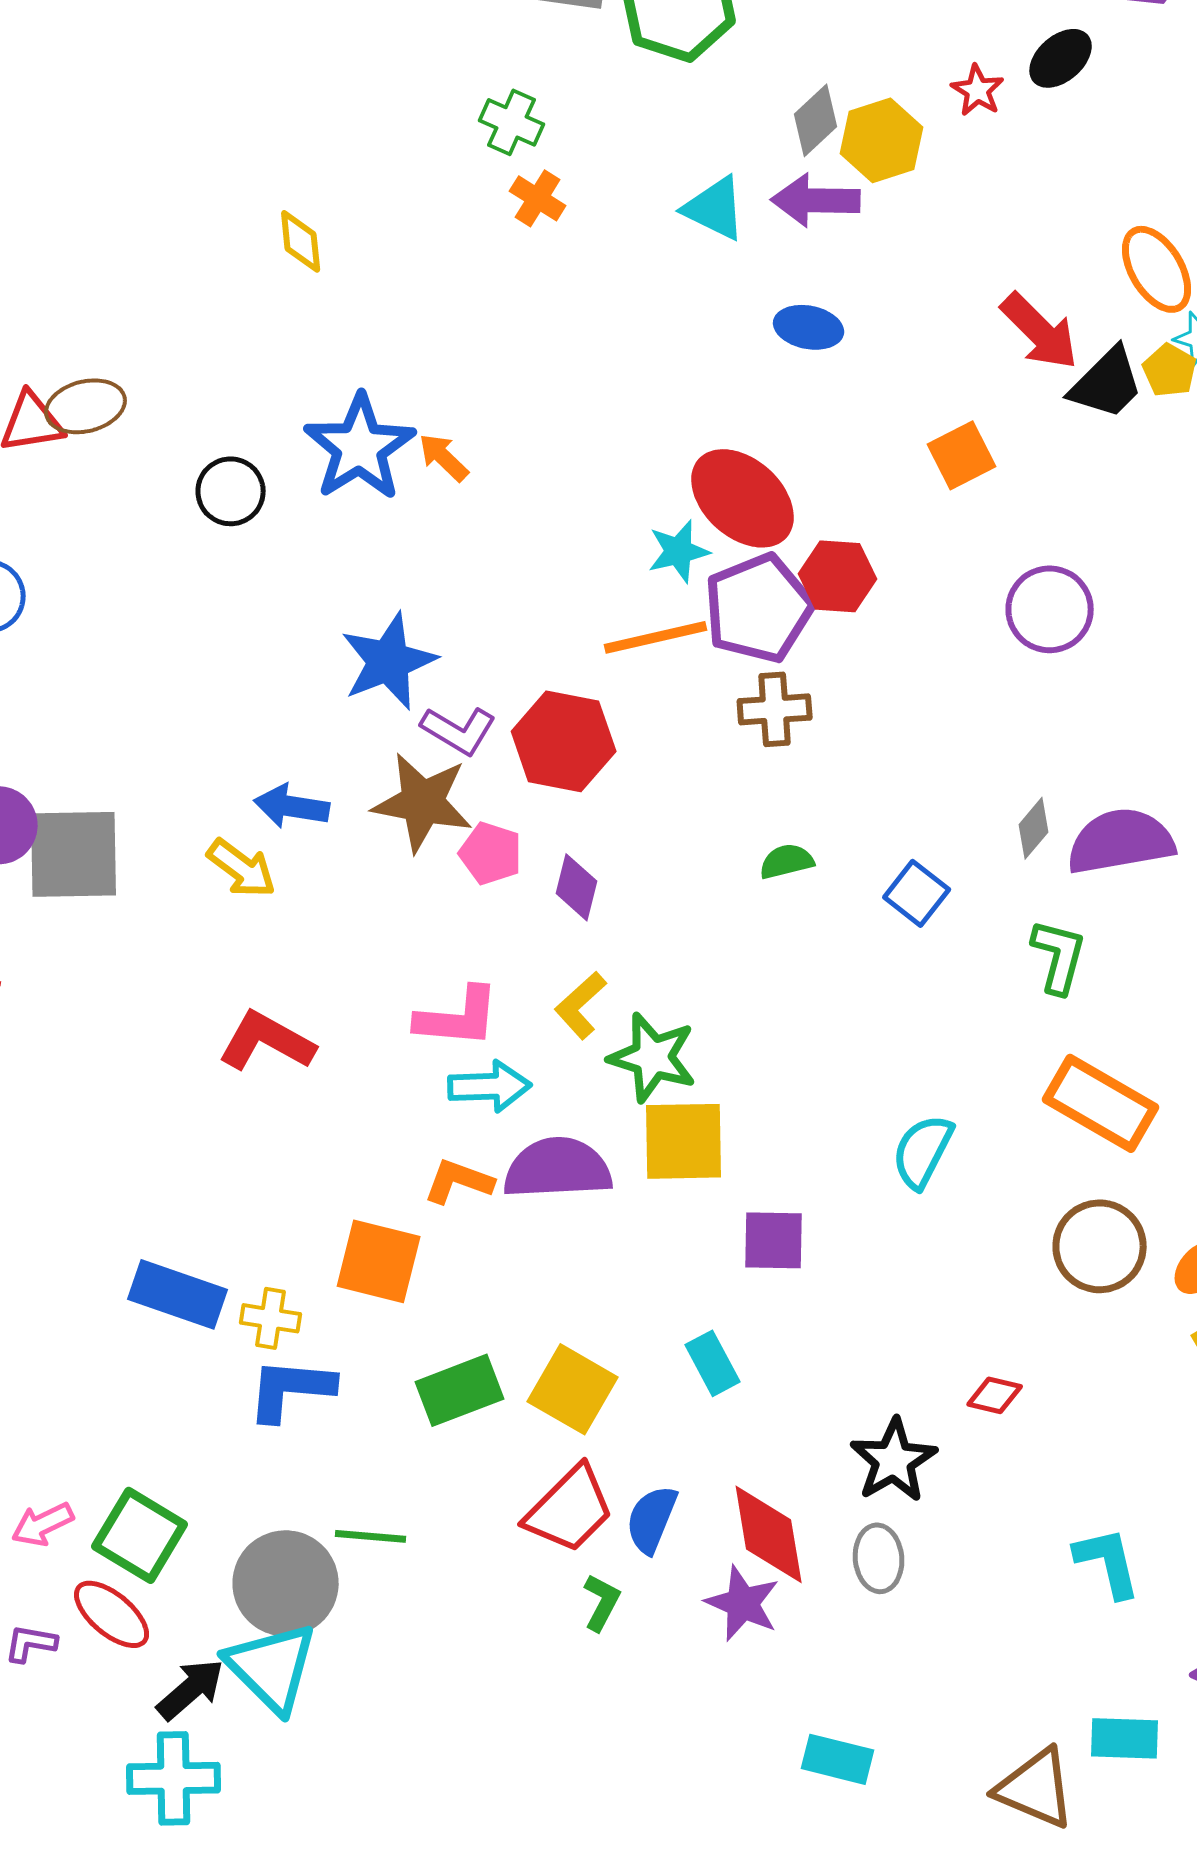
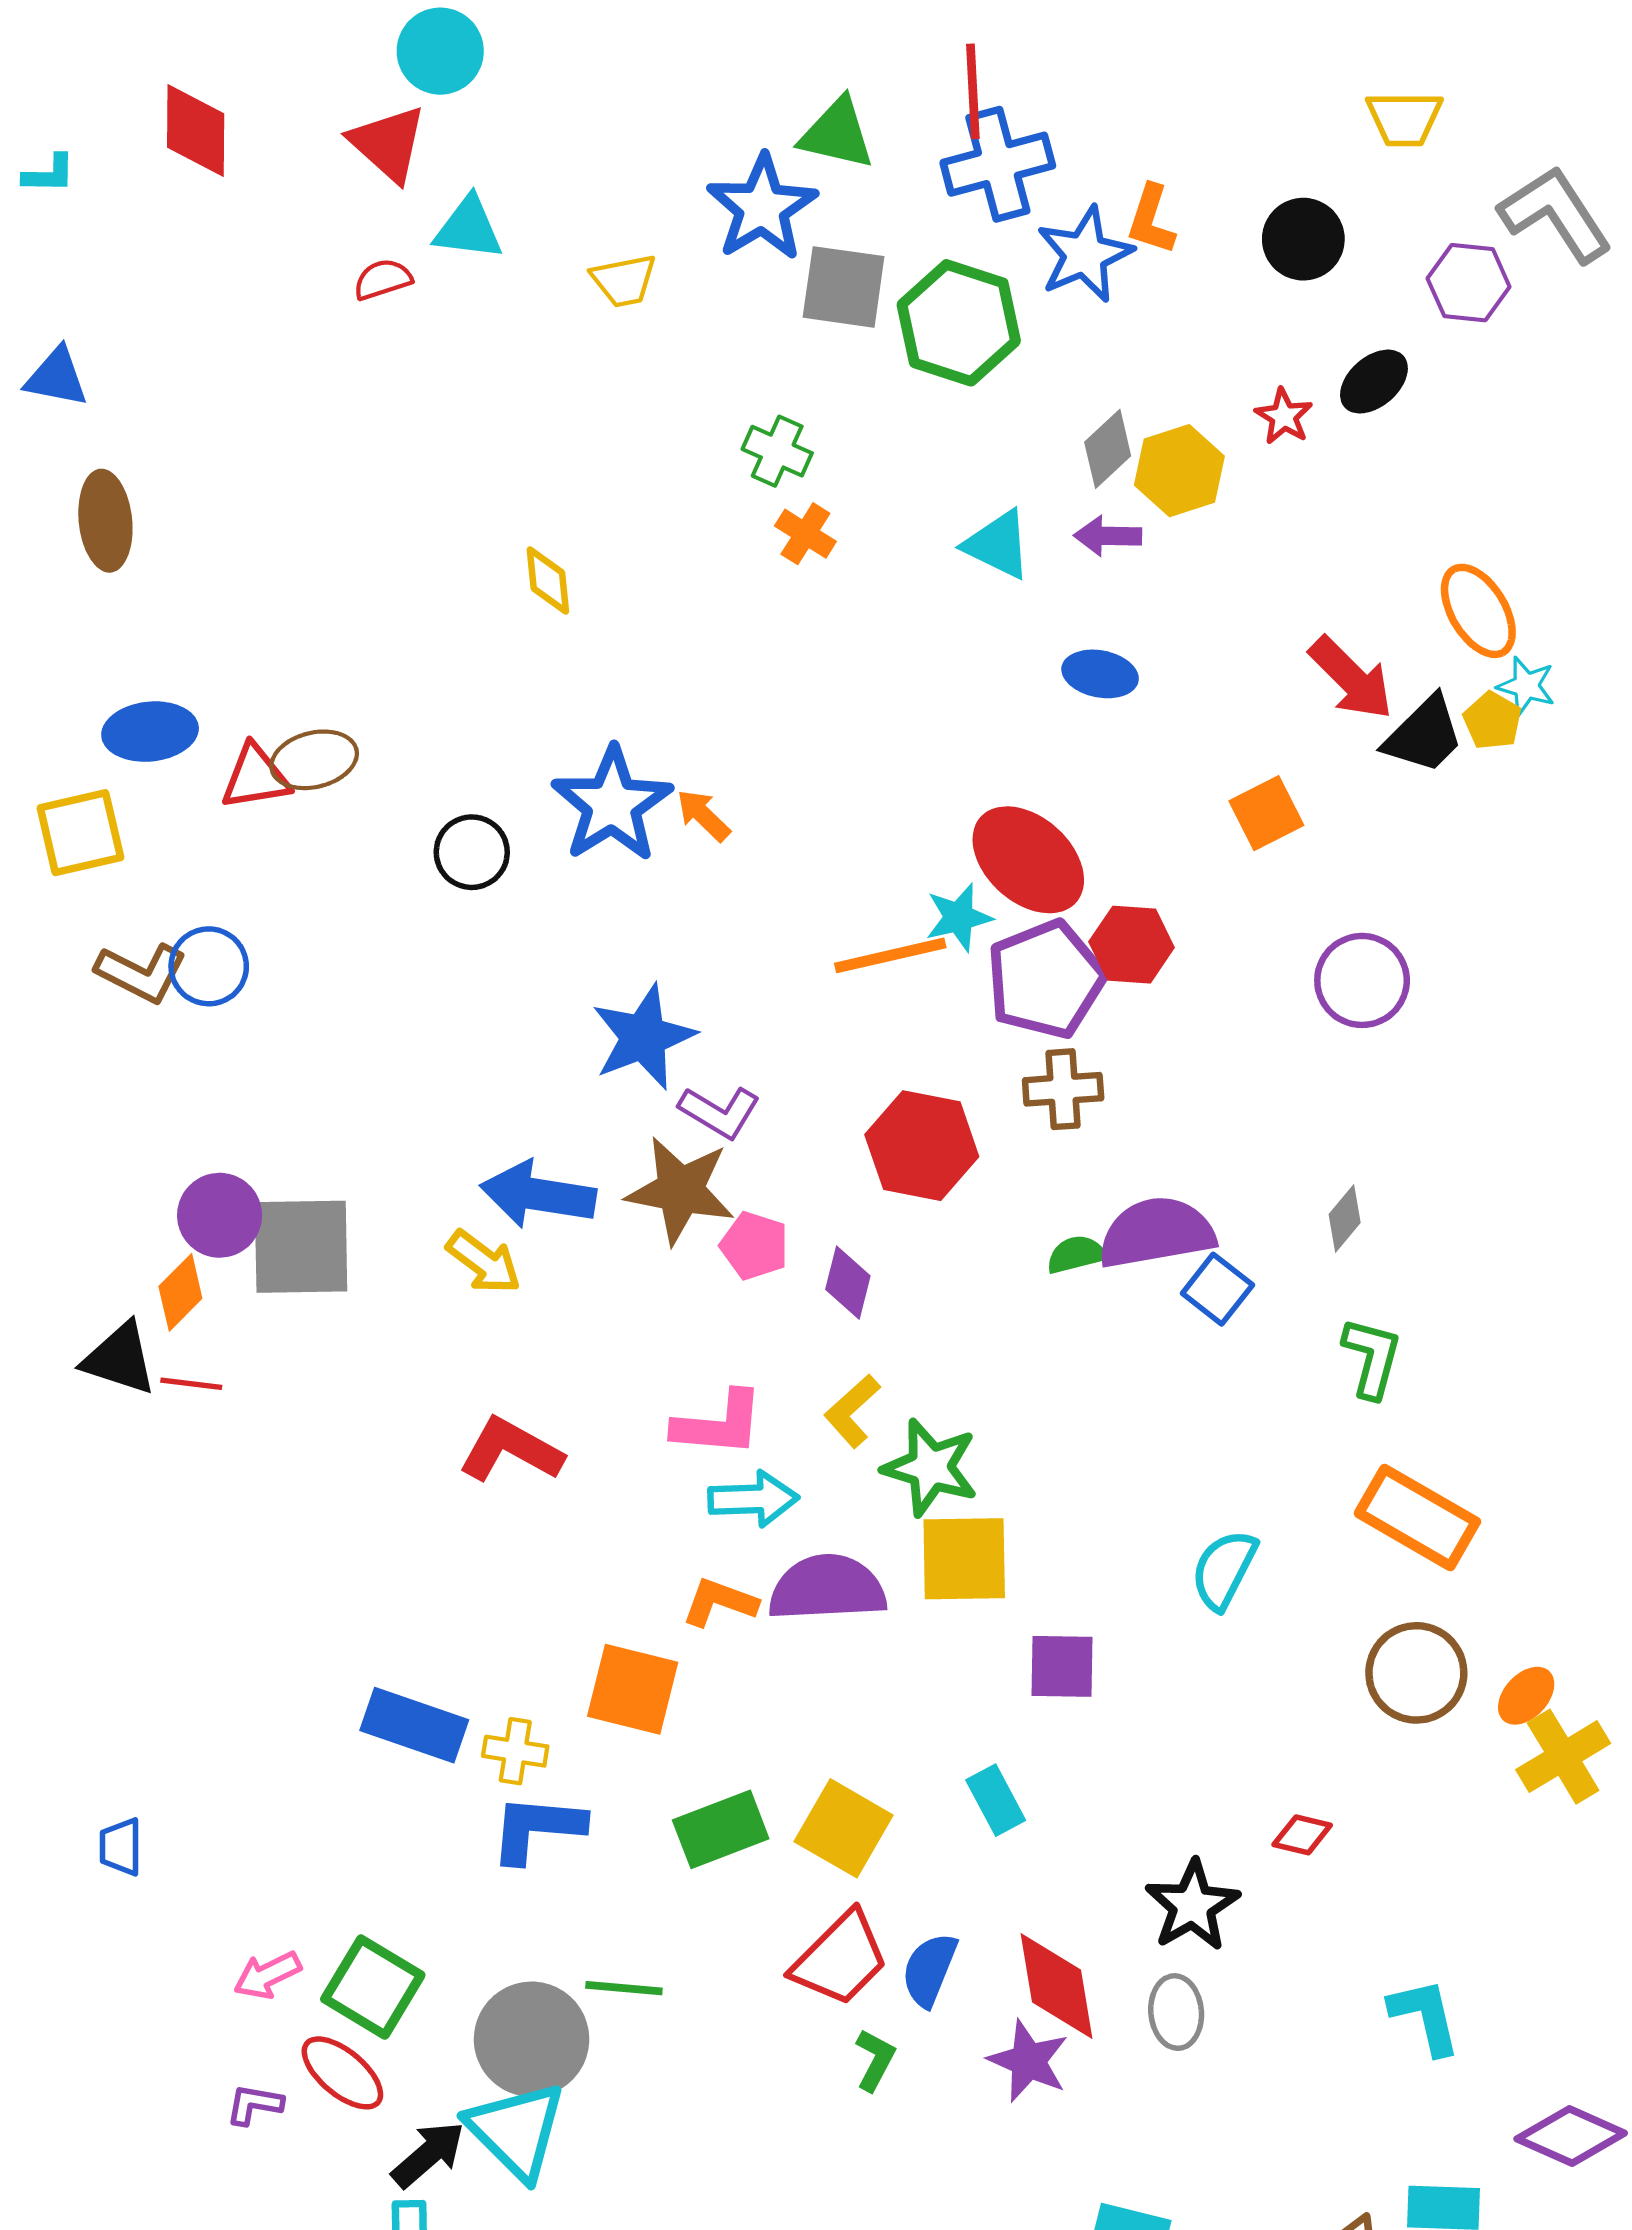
purple arrow: (816, 200) -> (1108, 536), size x0.7
orange line: (656, 637) -> (890, 955), moved
red hexagon: (564, 741) -> (922, 1146), moved
blue arrow: (292, 806) -> (538, 1195), size x1.4
purple semicircle: (1121, 841) -> (1157, 1233), moved

